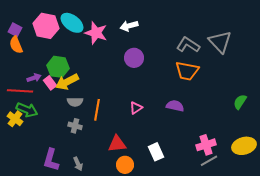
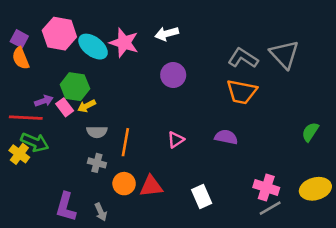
cyan ellipse: (72, 23) -> (93, 47), moved
yellow arrow: (67, 82) -> (87, 106), size x0.6
pink cross: (206, 145) -> (266, 187), turned 36
orange circle: (125, 165) -> (124, 184), moved

